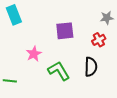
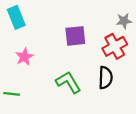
red cross: (99, 40) -> (115, 46), size x1.5
pink star: (34, 54) -> (24, 57), moved

